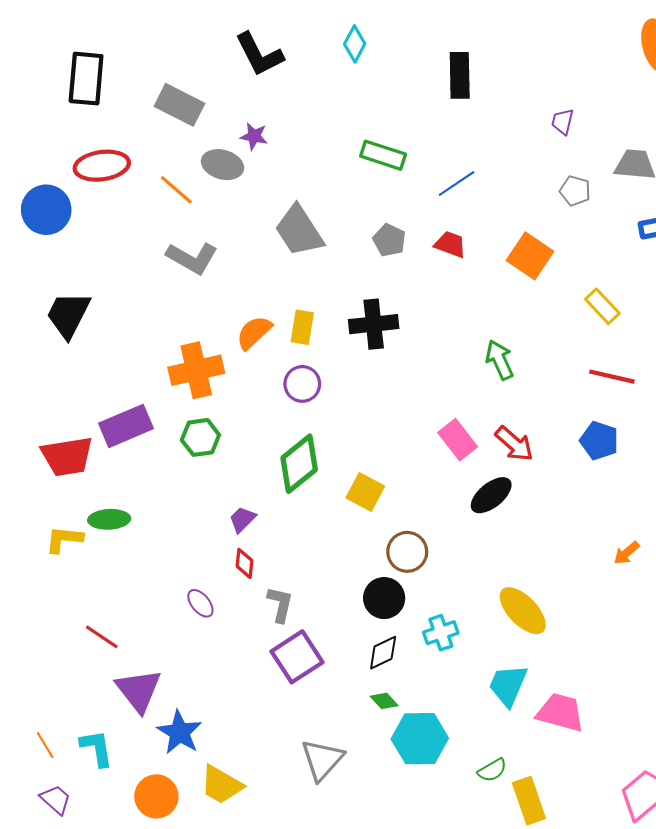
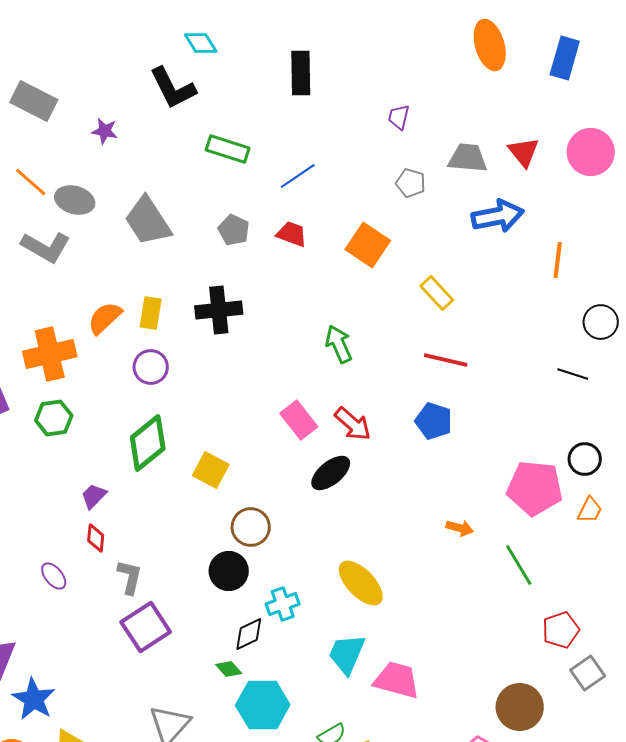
cyan diamond: (355, 44) -> (201, 43), turned -60
black L-shape: (259, 54) -> (173, 88), moved
gray ellipse: (222, 165) -> (75, 200), moved
orange arrow: (627, 553) -> (460, 528), turned -124
black diamond: (383, 653) -> (249, 634), moved

